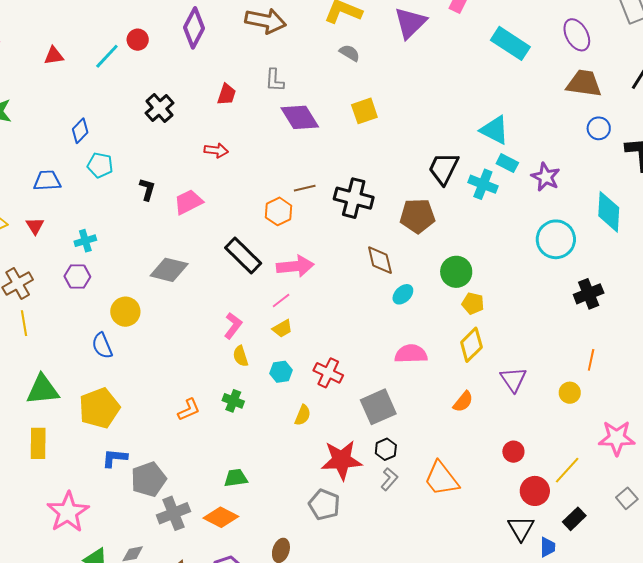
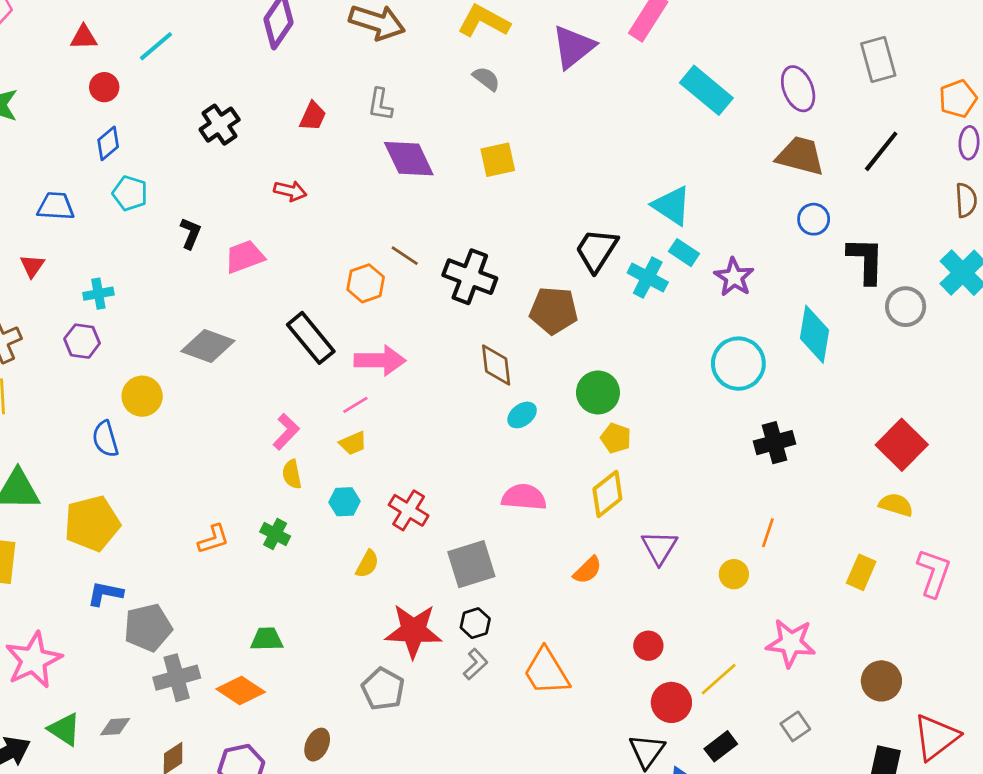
red circle: (138, 40) -> (104, 87), moved
brown line: (305, 188) -> (405, 256), turned 40

